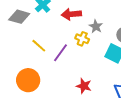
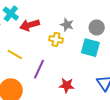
red arrow: (71, 14) -> (30, 25), moved
purple line: (60, 53) -> (39, 69), moved

